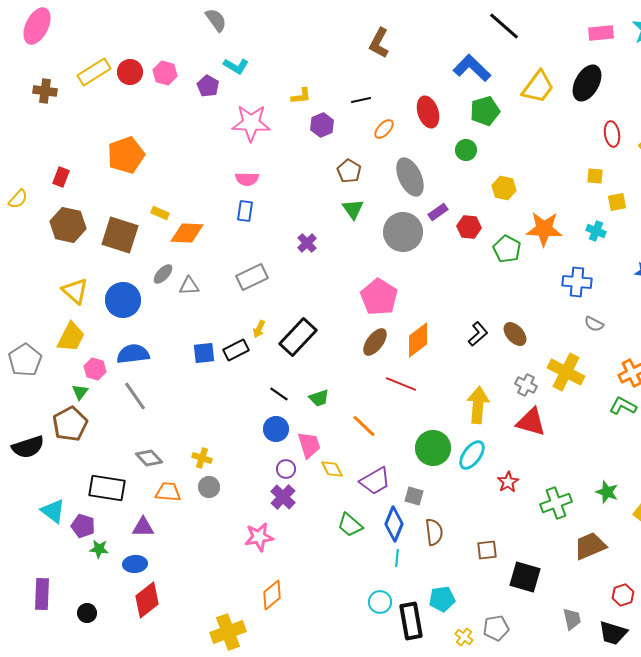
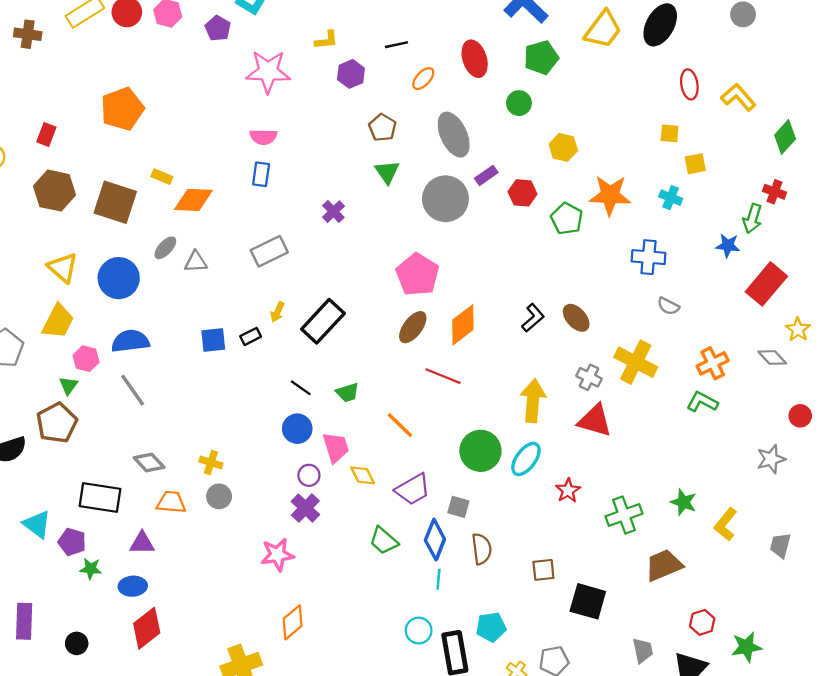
black rectangle: (236, 350) -> (251, 336), size x0.7

